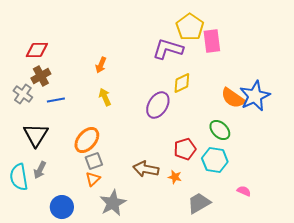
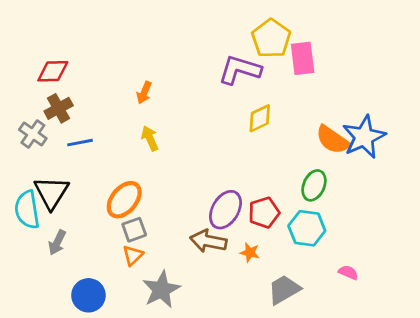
purple ellipse: (158, 105) -> (225, 210), moved
green ellipse: (220, 130) -> (314, 185), turned 70
cyan semicircle: (19, 177) -> (27, 210), moved

